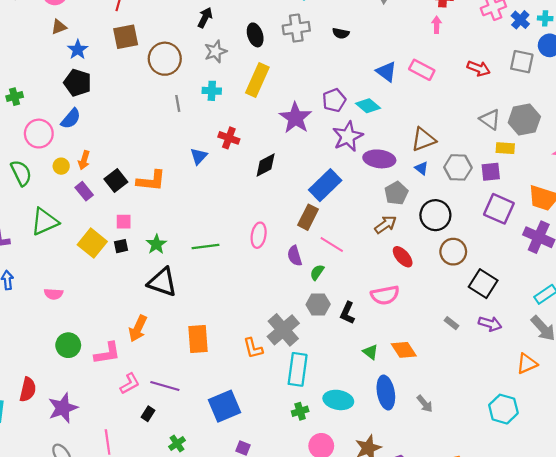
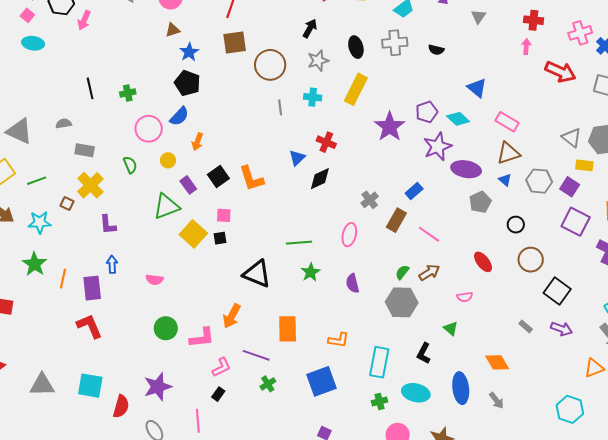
red arrow: (479, 68) -> (560, 72), moved, size x1.4
pink rectangle: (422, 70) -> (507, 122), moved
orange arrow: (84, 160) -> (197, 142), moved
black diamond: (266, 165) -> (320, 179), moved
purple square: (491, 172) -> (570, 187), turned 36
green semicircle: (21, 173) -> (130, 165), size x0.7
orange L-shape: (151, 181) -> (251, 178), turned 64
blue rectangle: (325, 185) -> (414, 191), size x0.6
black circle: (435, 215) -> (516, 225), size x0.6
green triangle: (45, 222) -> (166, 206), moved
brown arrow: (386, 225) -> (429, 273), moved
green star: (156, 244) -> (311, 272), moved
pink line: (332, 244) -> (429, 234), moved
purple semicircle: (295, 256) -> (353, 283), moved
pink semicircle: (385, 295) -> (465, 297), size x0.6
gray hexagon: (318, 304) -> (402, 302), size x1.4
black L-shape: (347, 313) -> (424, 353), moved
gray cross: (283, 330) -> (370, 200), moved, size x0.6
orange L-shape: (253, 348) -> (339, 340), turned -70
orange diamond: (404, 350) -> (497, 362), moved
green triangle: (370, 352) -> (451, 328), moved
purple line: (165, 386) -> (256, 355), moved
red semicircle: (28, 389) -> (121, 406), moved
blue square: (224, 406) -> (322, 381), moved
black rectangle: (148, 414) -> (218, 394), moved
green cross: (177, 444) -> (268, 384), moved

